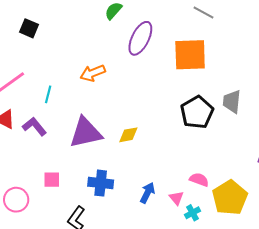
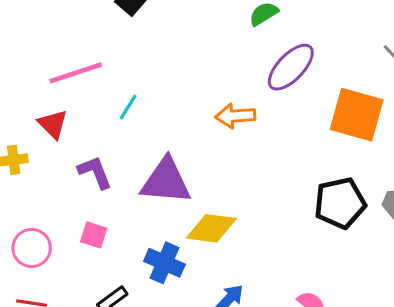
orange arrow: (93, 73) -> (235, 116), moved
purple L-shape: (34, 127) -> (95, 172), moved
yellow diamond: (128, 135) -> (211, 228), moved, size x1.5

